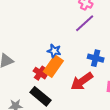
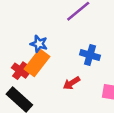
red arrow: (82, 81) -> (71, 83), size x0.6

